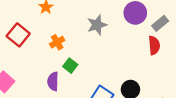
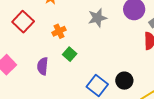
purple semicircle: (53, 81) -> (43, 66), moved

